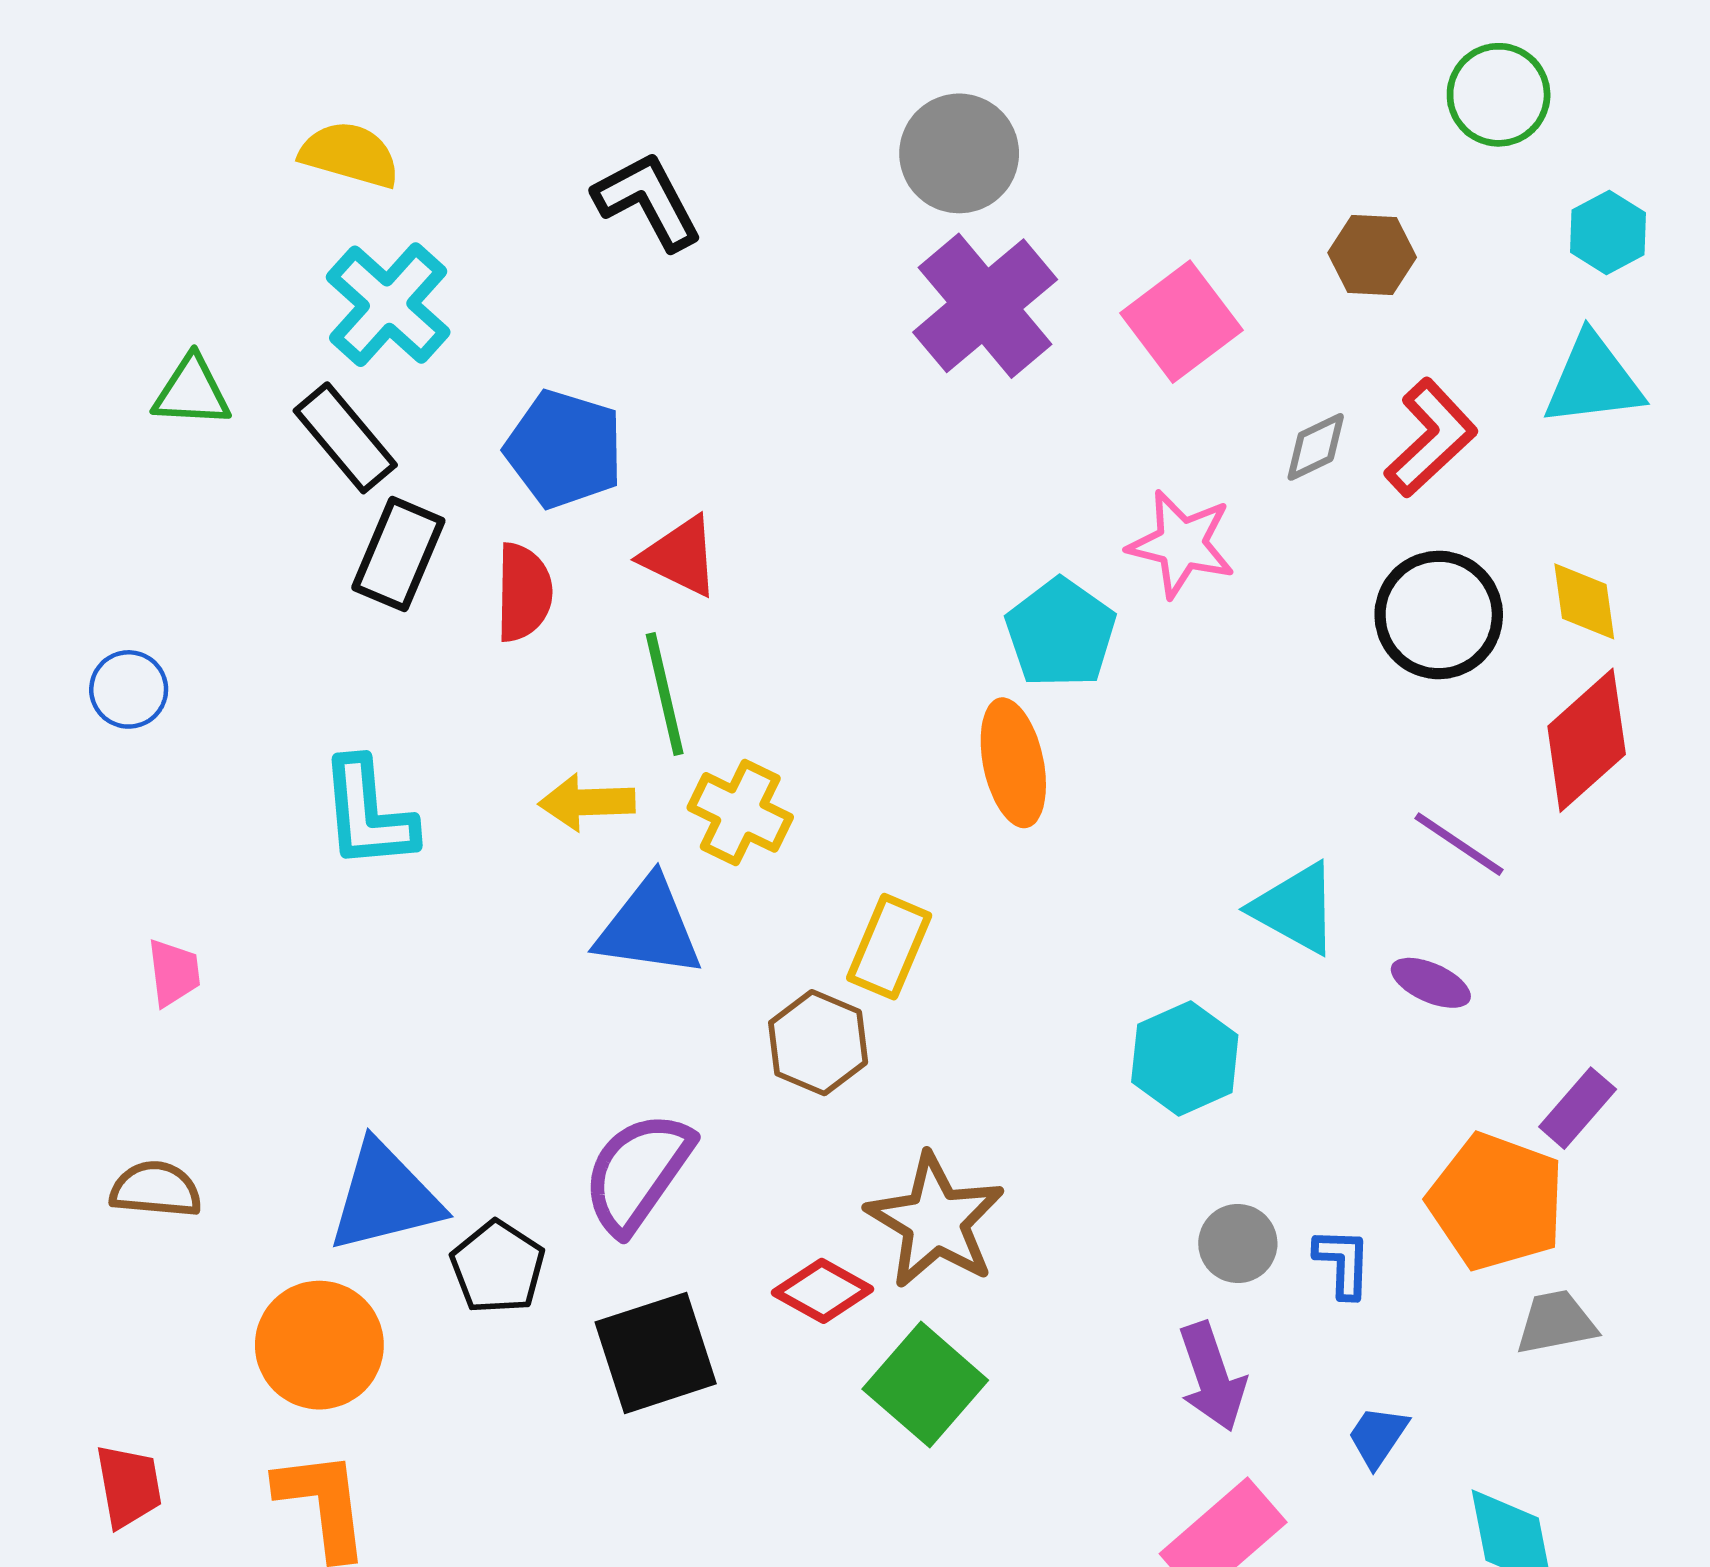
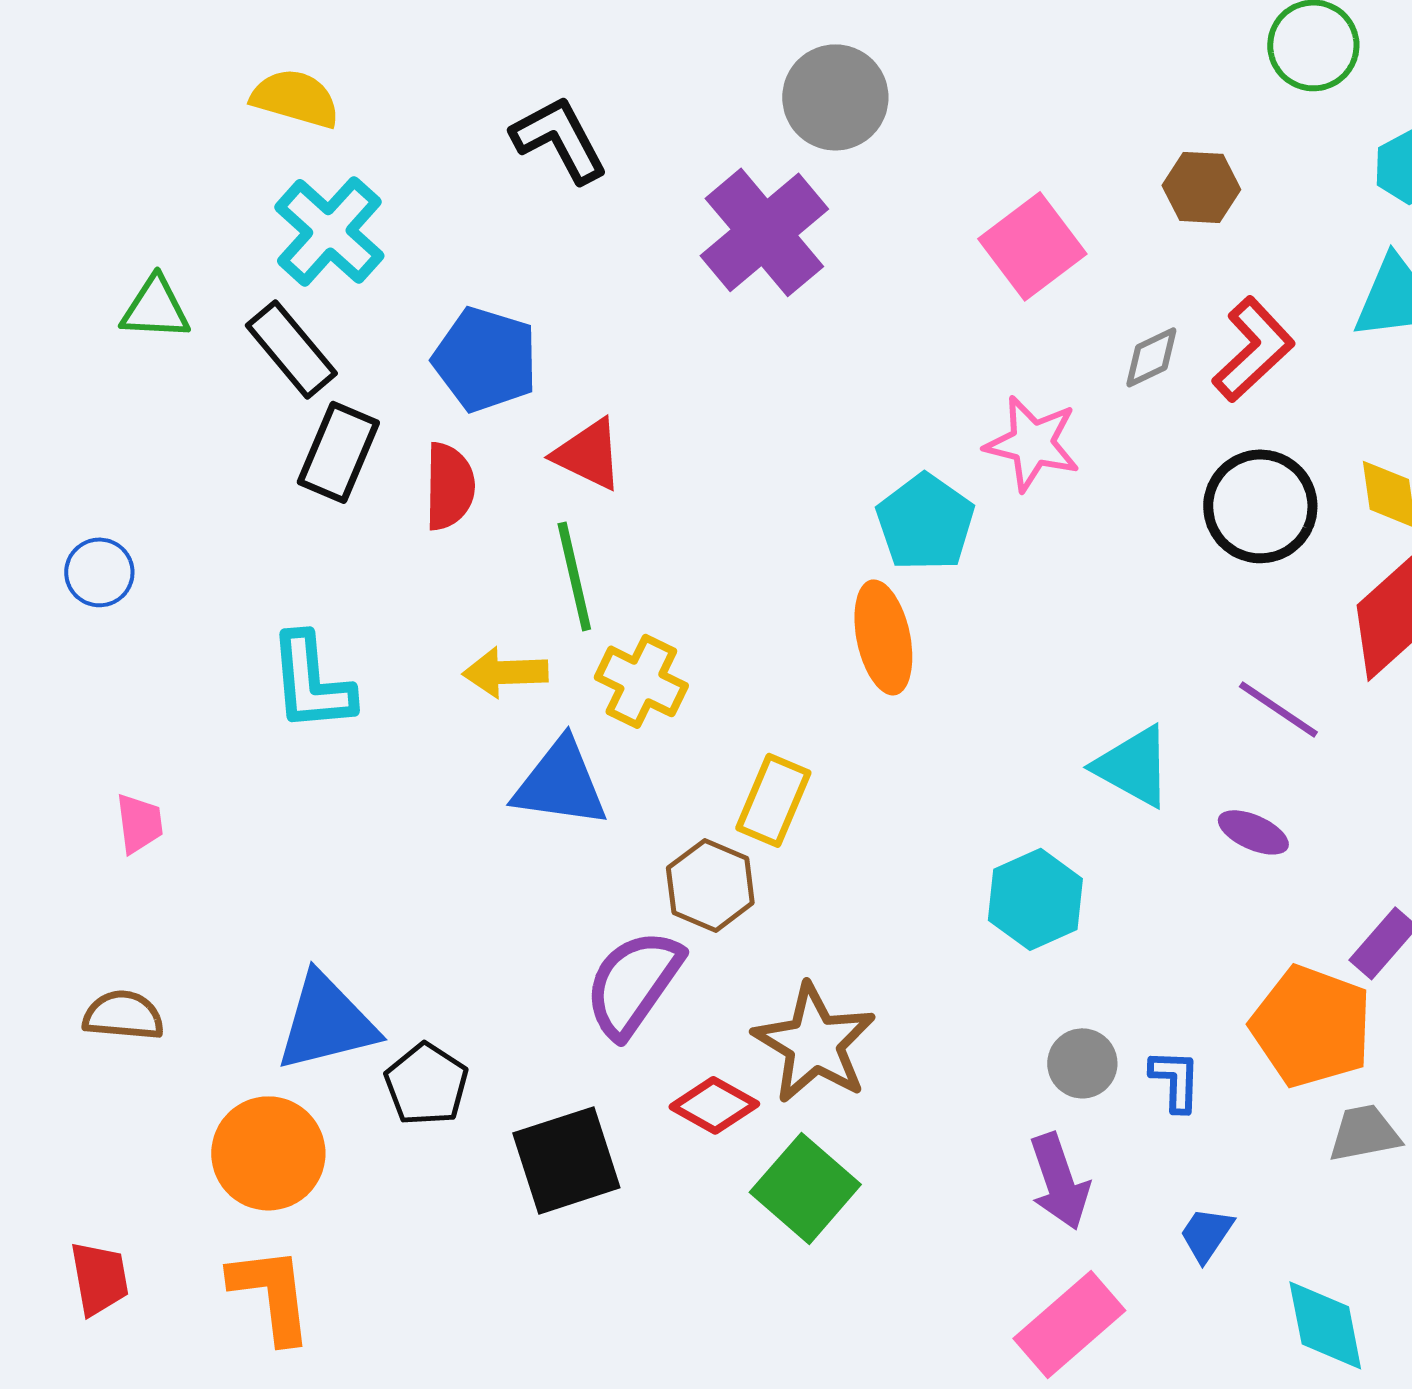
purple cross: (985, 306) -> (764, 232), moved
purple semicircle: (638, 1172) -> (633, 983), moved

